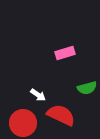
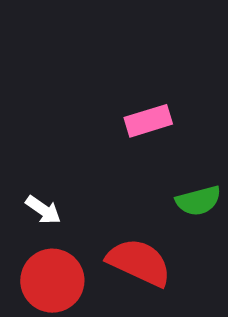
white arrow: (38, 95) -> (43, 210), moved

